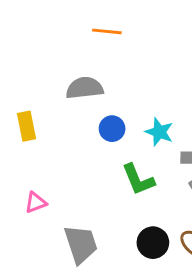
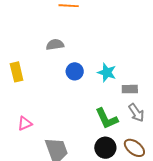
gray semicircle: (85, 88) -> (55, 45), size x0.7
green L-shape: (138, 180) -> (107, 119), moved

